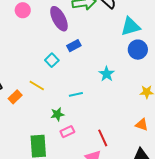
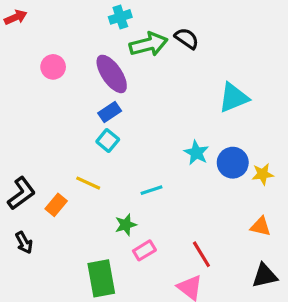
cyan triangle: (131, 27) -> (234, 98), moved
blue rectangle: (74, 46) -> (110, 112), moved
blue circle: (138, 50) -> (233, 163), moved

